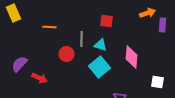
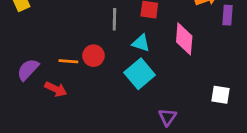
orange line: (50, 27) -> (68, 61), moved
gray line: (82, 39) -> (114, 19), moved
pink diamond: (132, 57) -> (184, 39), moved

